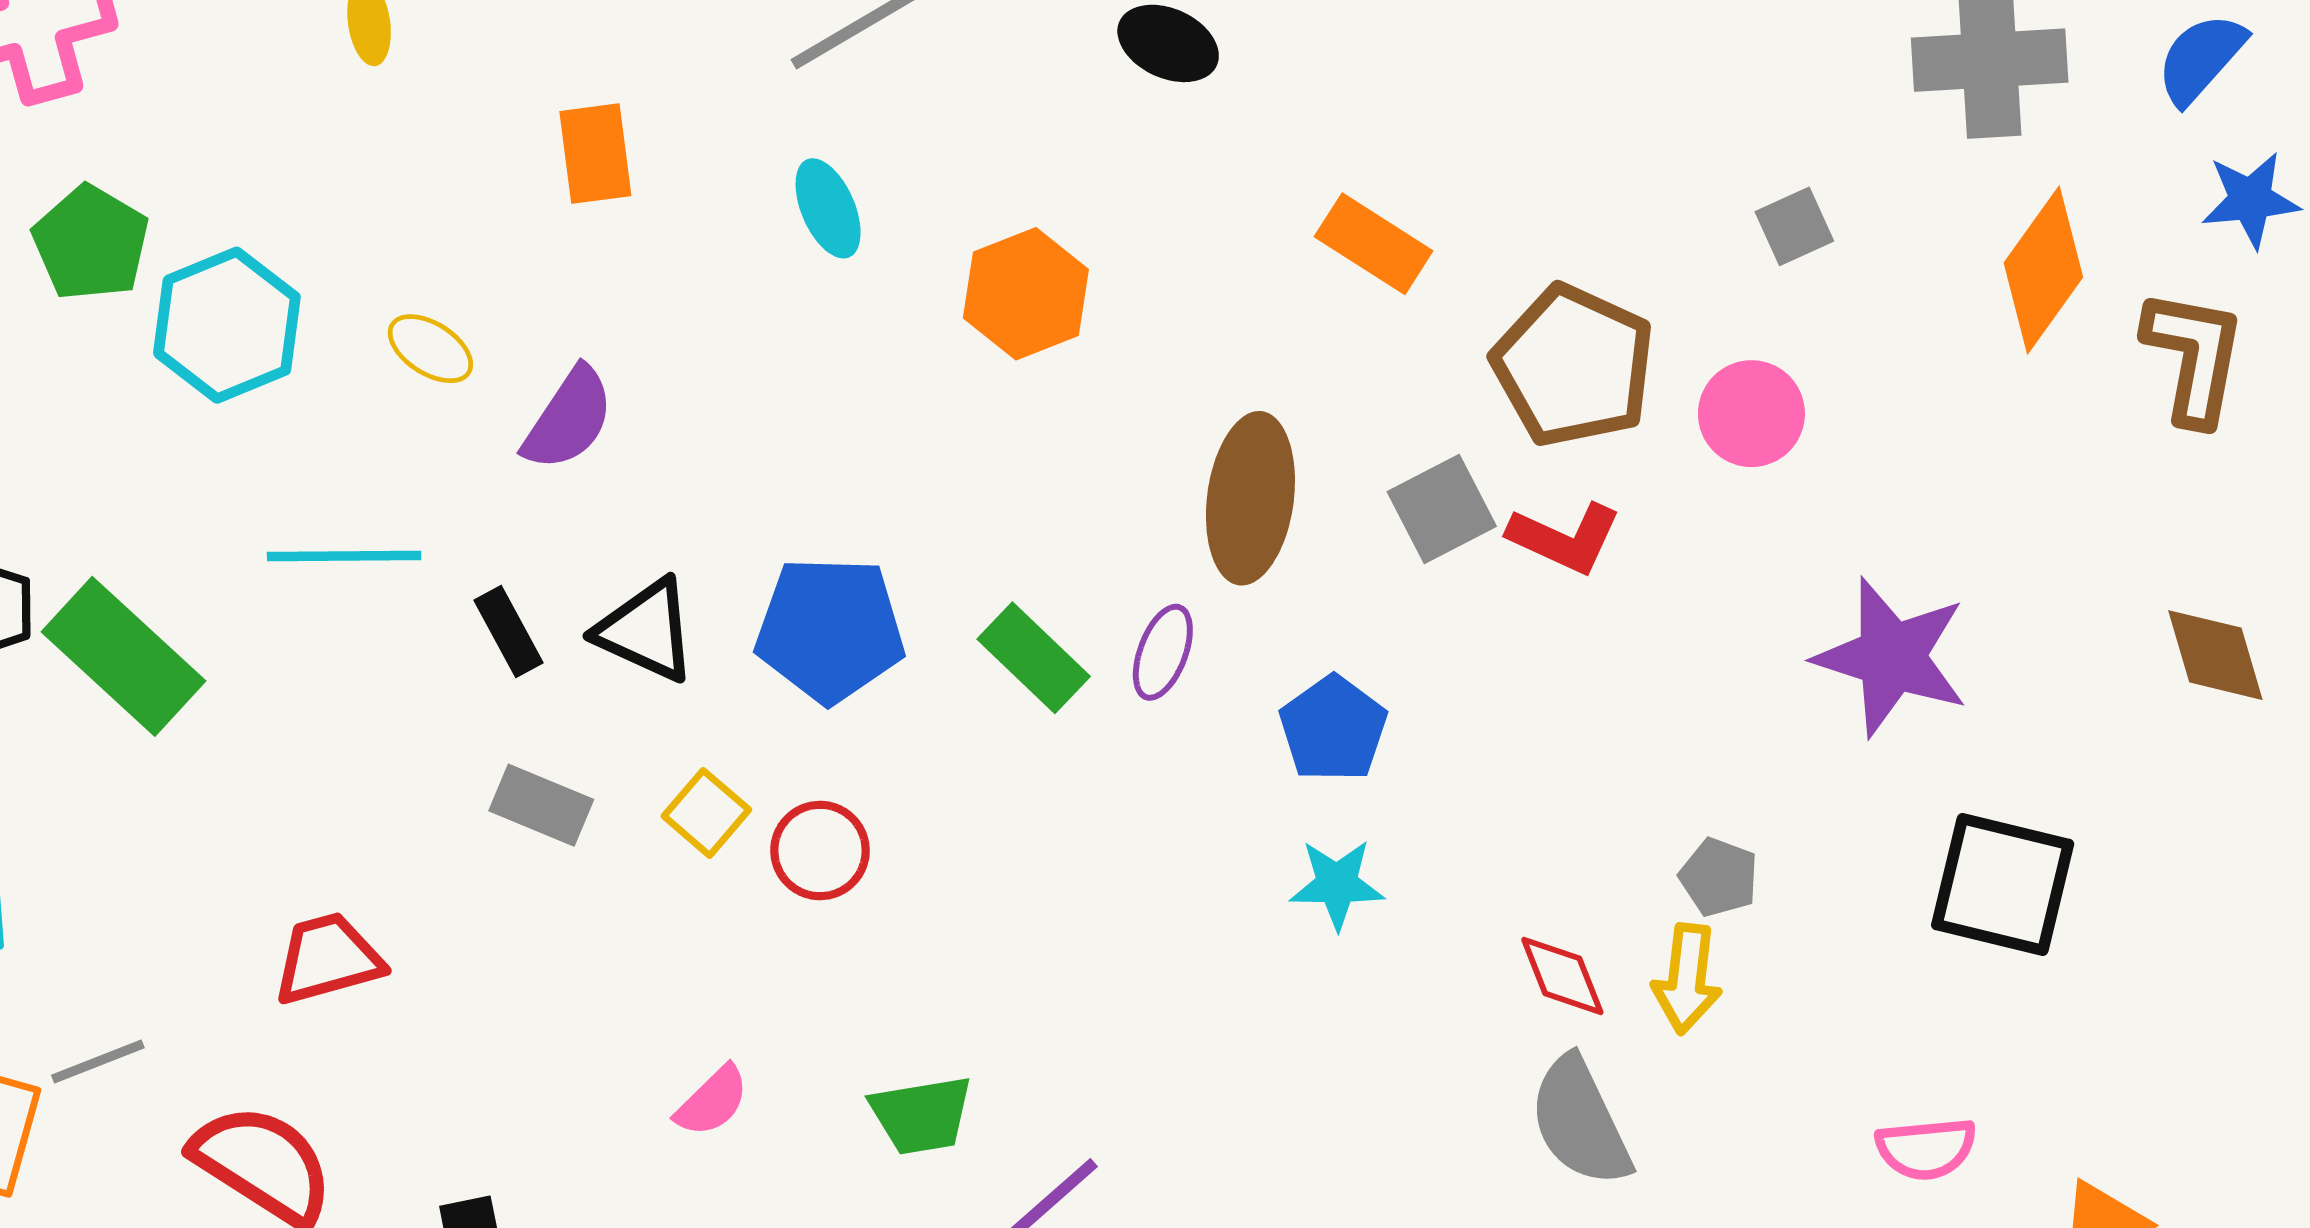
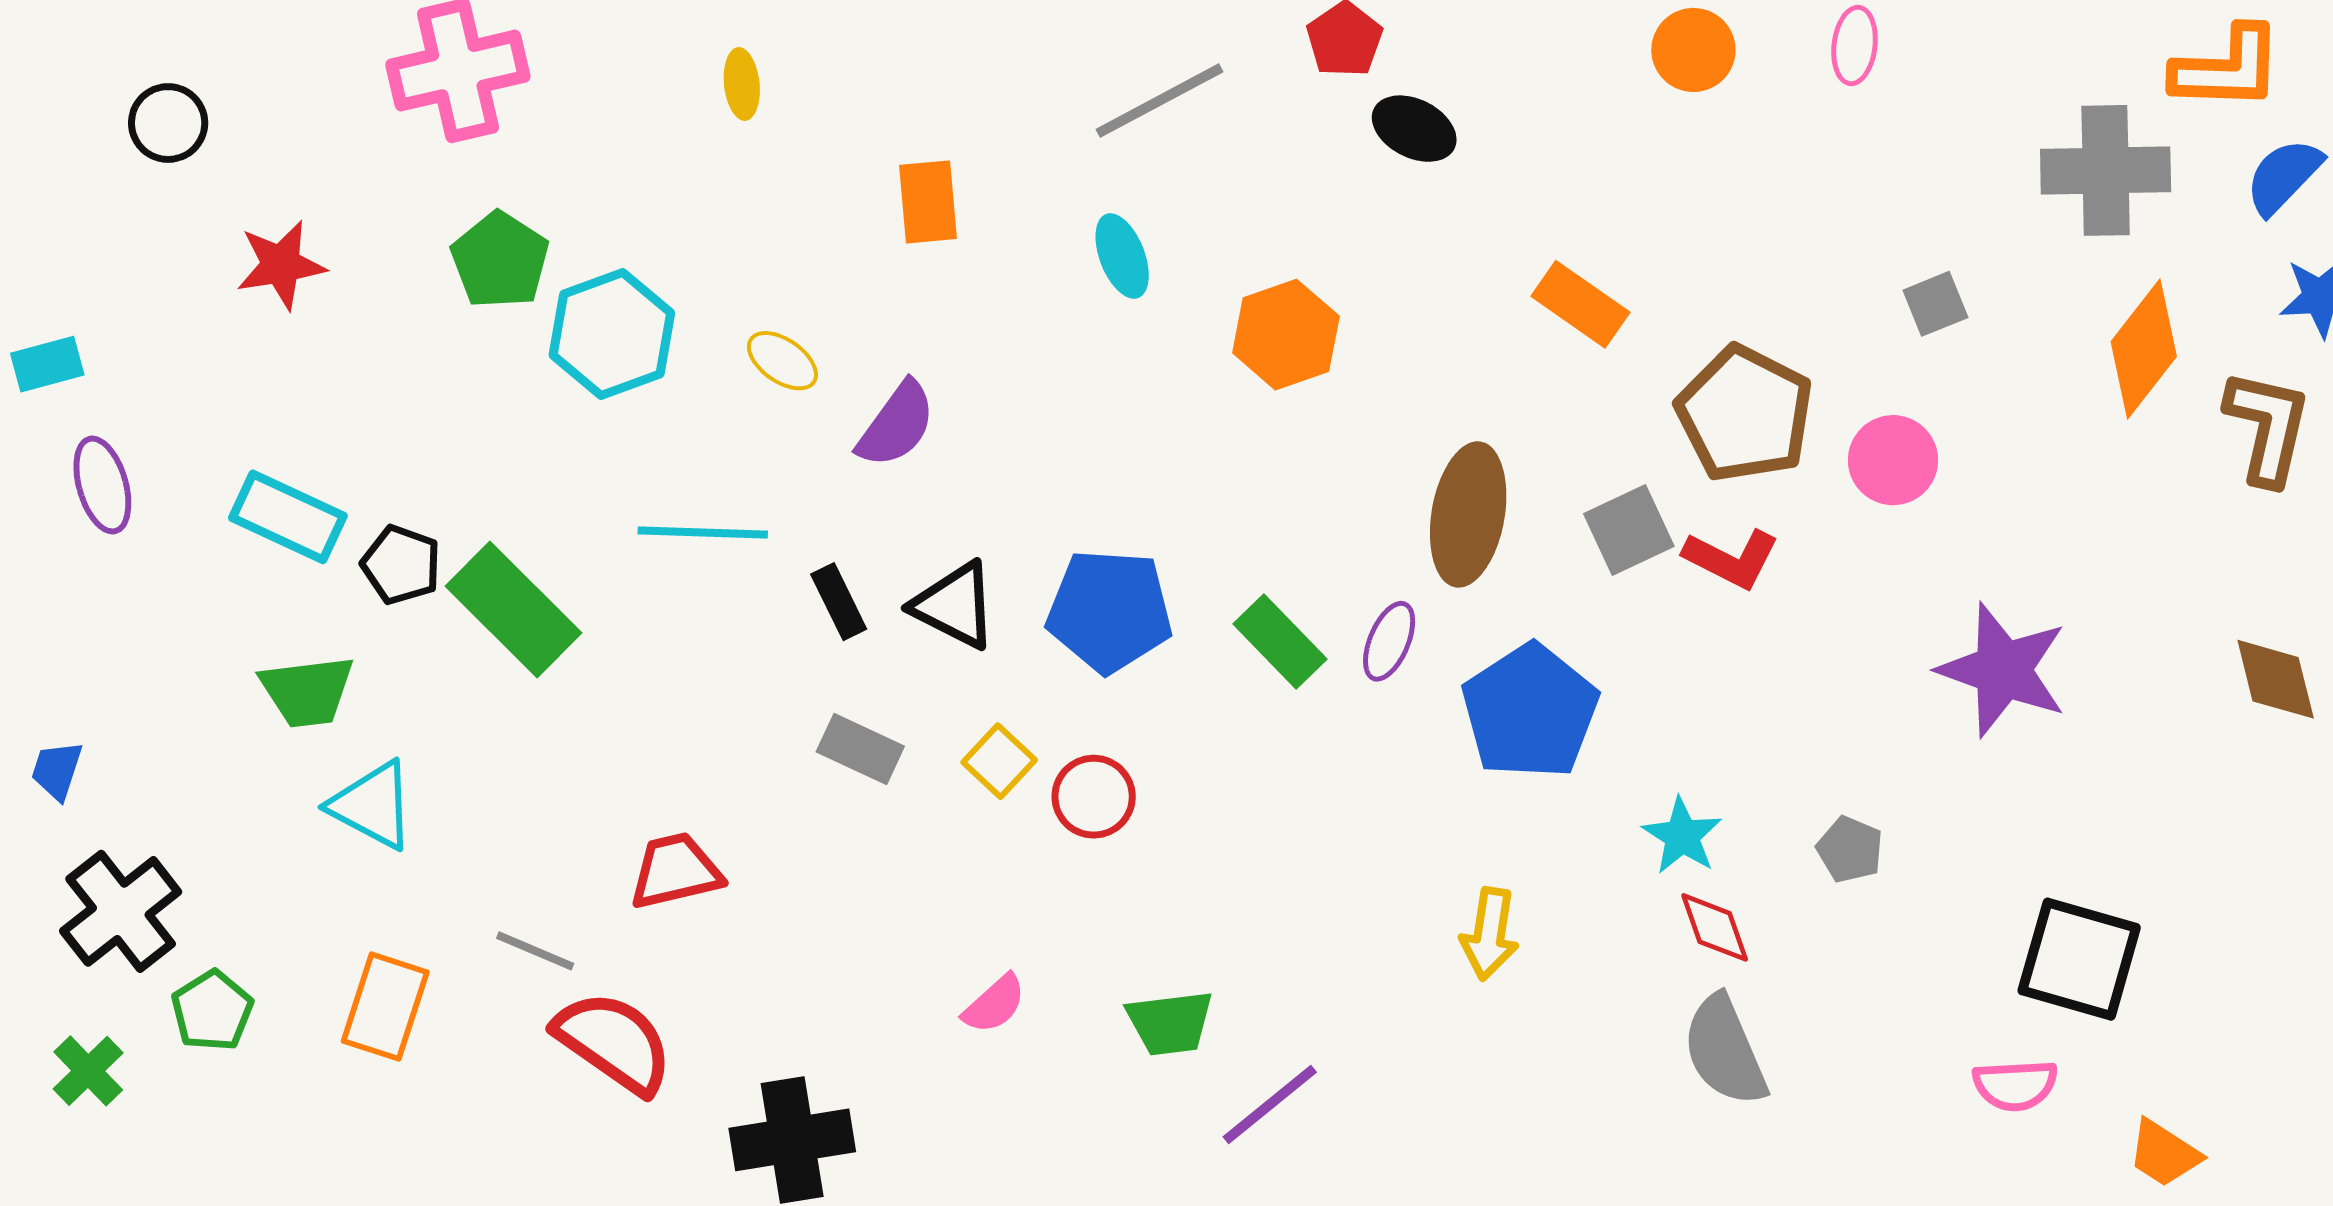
blue pentagon: (1333, 729) -> (1530, 711), size x1.5
cyan star: (1337, 884) -> (1682, 836), moved, turned 30
black square: (2003, 884) -> (2079, 959), moved
yellow arrow: (1687, 979) -> (1490, 934), moved
gray line: (98, 1062) -> (535, 951), moved, turned 42

